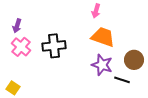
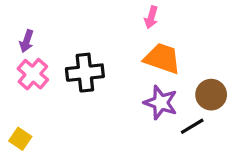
black line: (122, 80) -> (192, 126), turned -49

